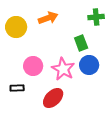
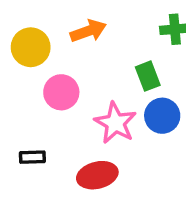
pink circle: (33, 66) -> (61, 92), moved
red ellipse: (53, 98) -> (97, 175), turned 30

